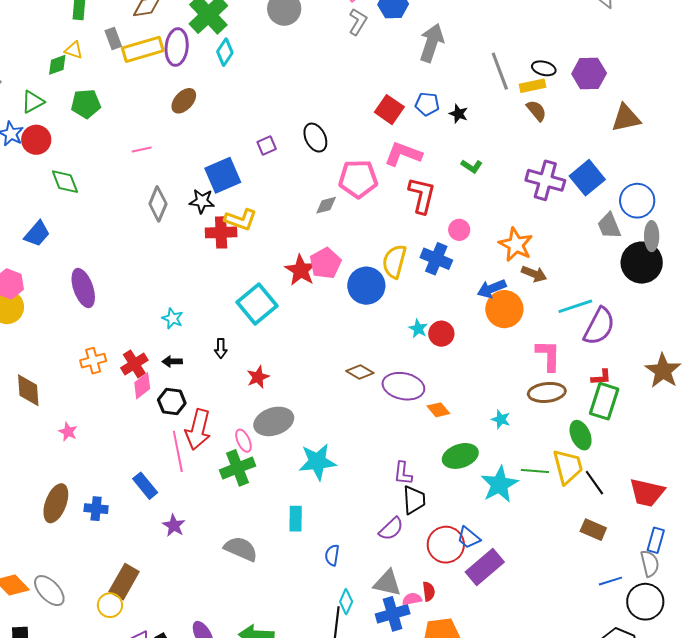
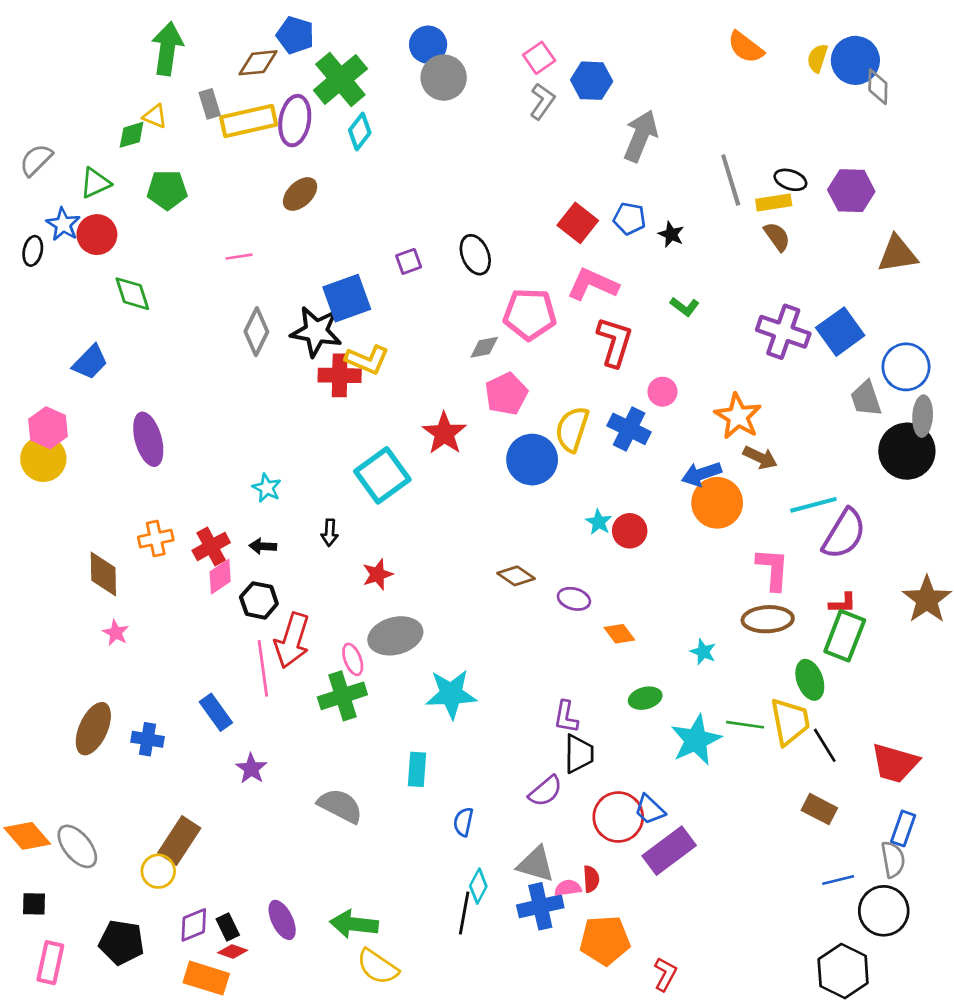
black star: (202, 201) -> (316, 331), size x1.5
pink pentagon: (325, 263) -> (506, 394), moved
purple ellipse: (403, 386) -> (574, 599), size x0.6
brown diamond: (28, 390) -> (103, 574), moved
green ellipse: (460, 456) -> (645, 698), size x0.7

